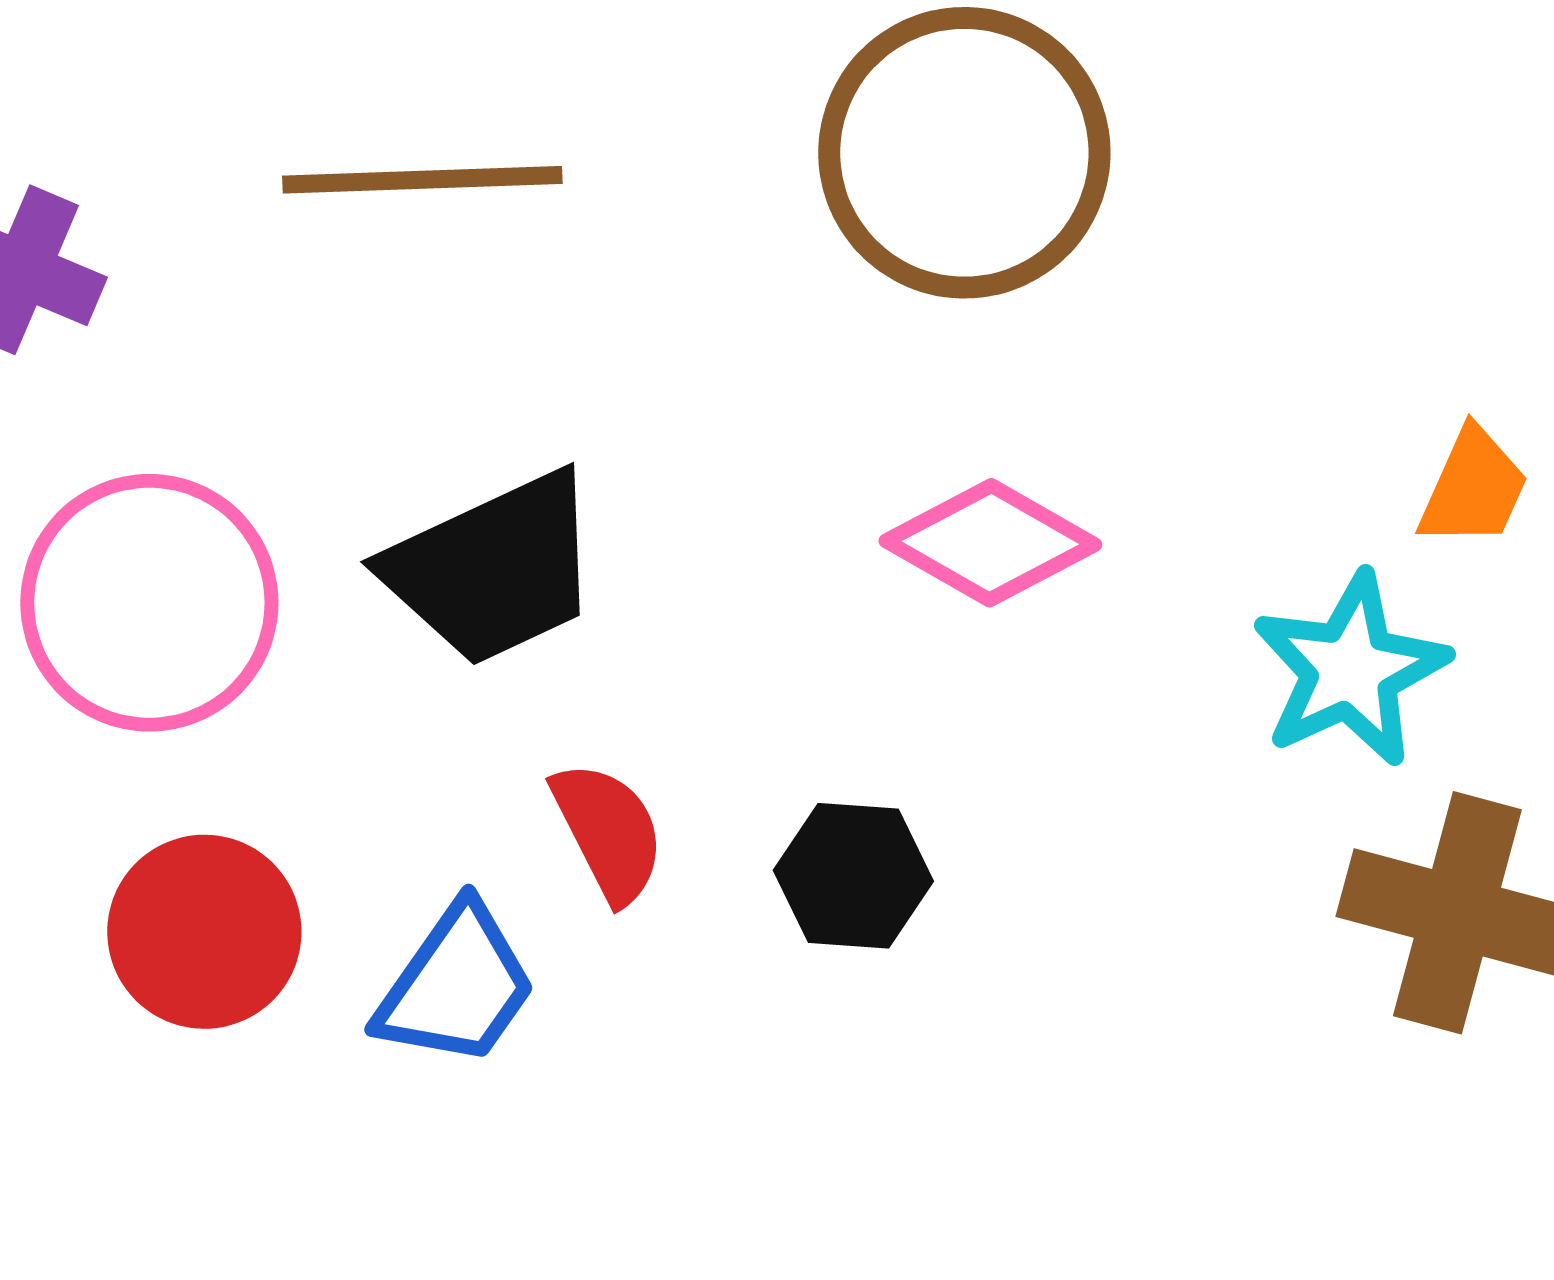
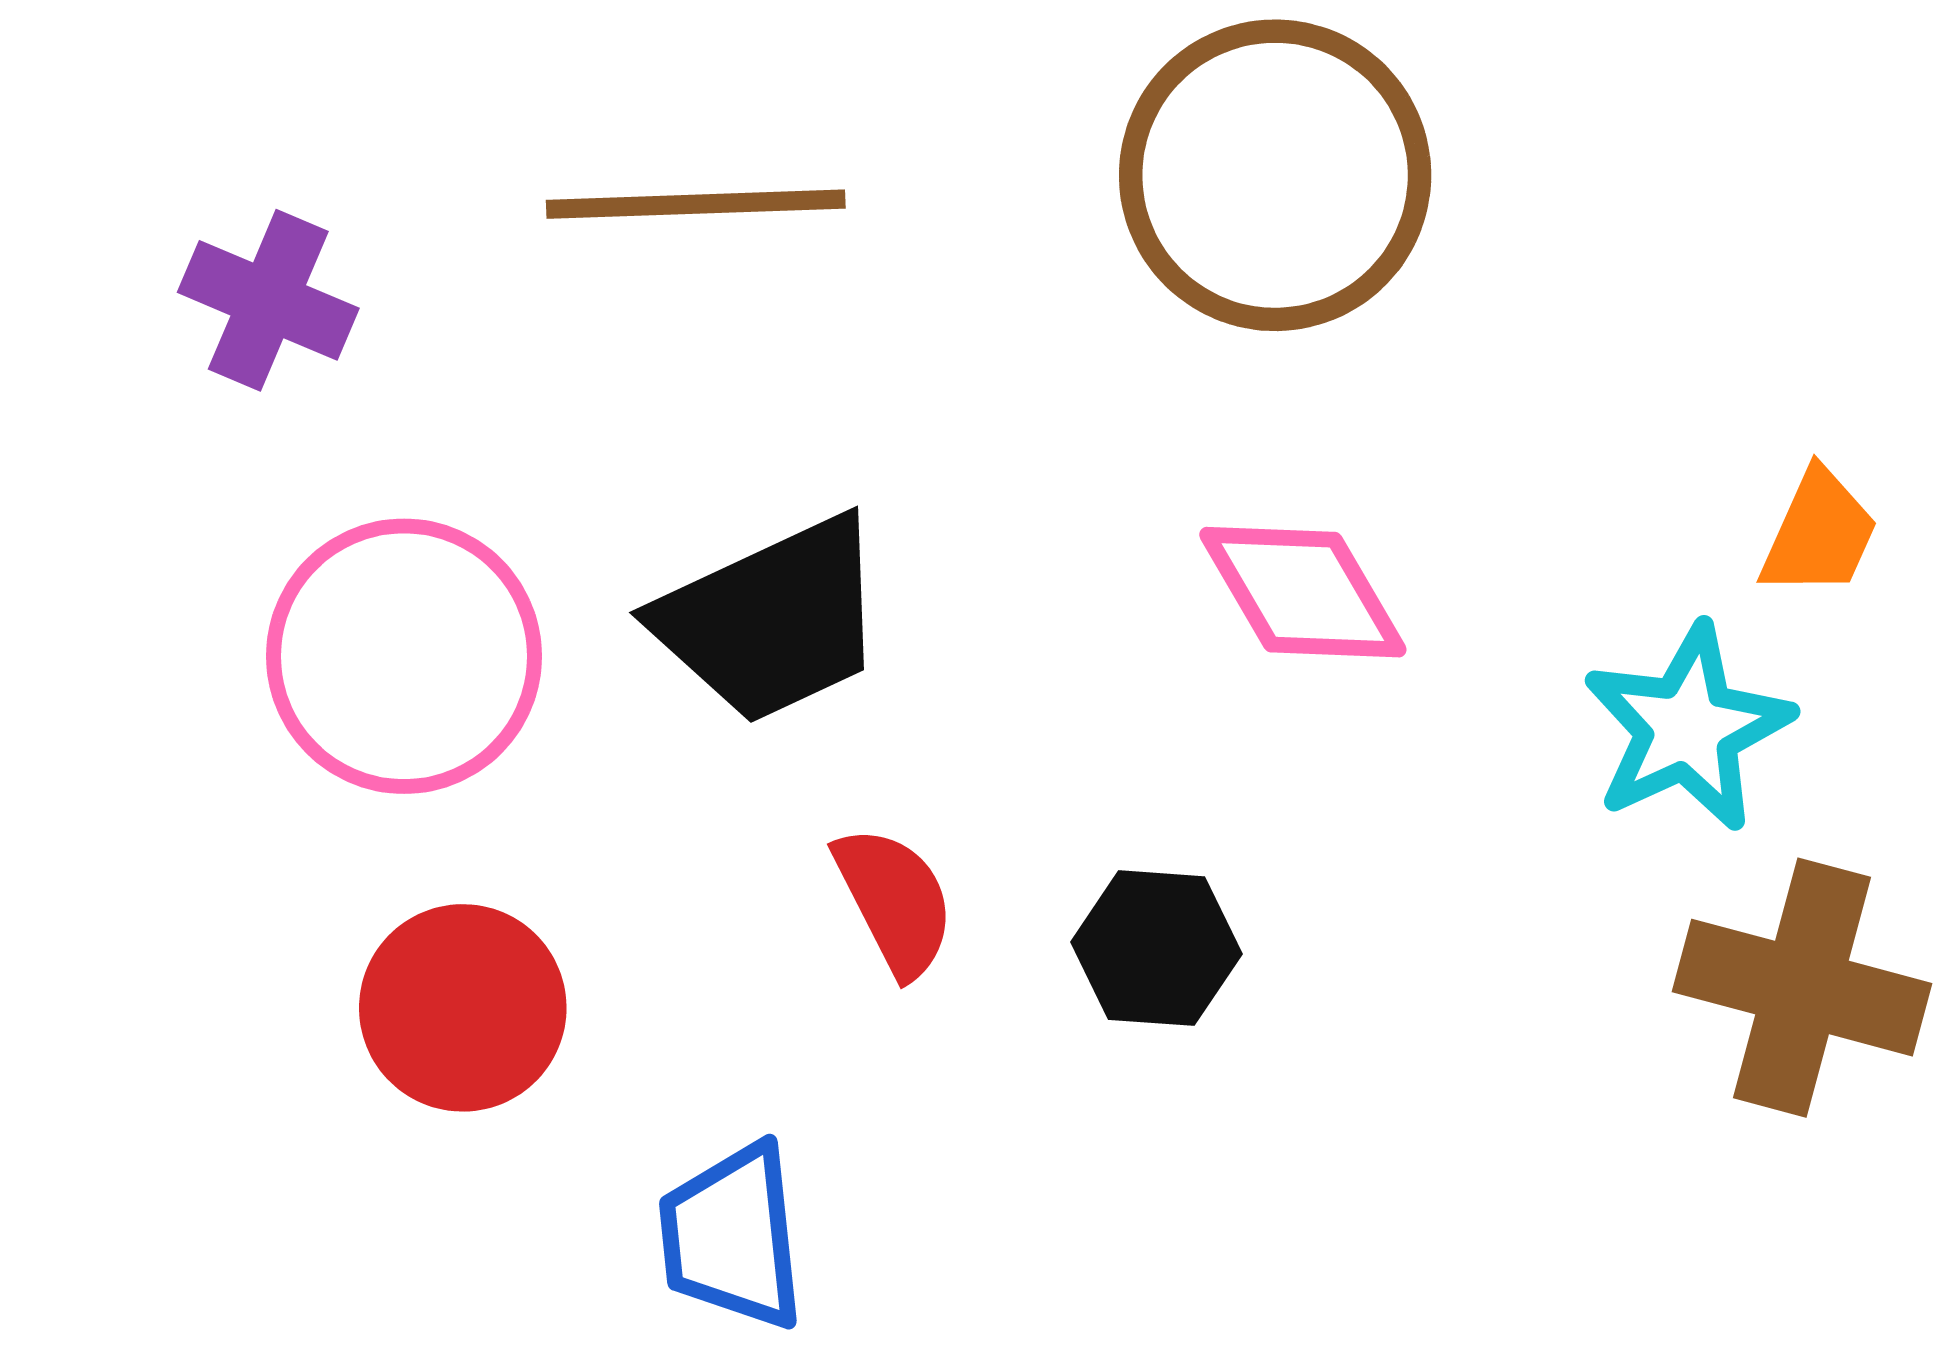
pink diamond: (990, 543) -> (1303, 592), turned 30
blue trapezoid: (456, 986) -> (732, 1237), moved, turned 139

